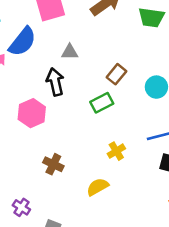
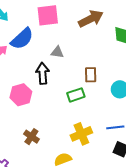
brown rectangle: (116, 74) -> (91, 75), turned -49
yellow cross: (116, 151) -> (81, 134), size x1.5

